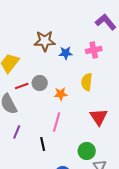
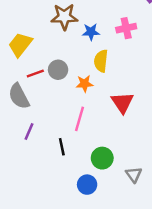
yellow semicircle: (87, 82) -> (101, 61), moved
red triangle: (99, 117) -> (122, 103), moved
green circle: (87, 151) -> (102, 158), moved

